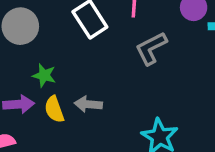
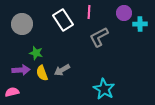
gray arrow: (88, 104) -> (62, 70), turned -35

